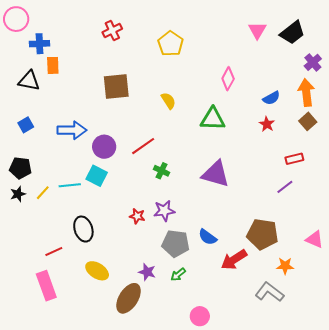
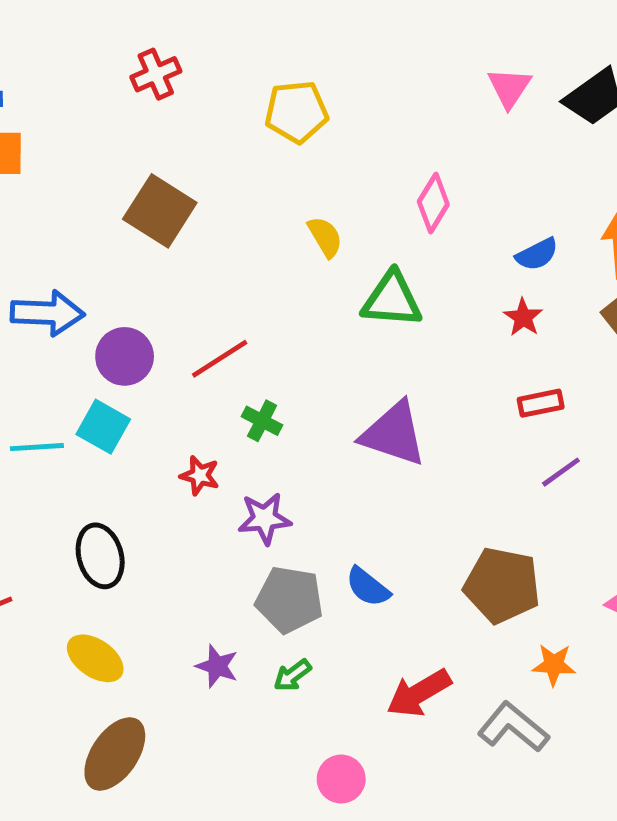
yellow pentagon: (171, 44) -> (296, 112), turned 30
brown square: (116, 86) -> (160, 211), turned 36
yellow semicircle: (168, 101) -> (325, 237), moved
red rectangle: (294, 159) -> (541, 403), moved
red star: (137, 216) -> (200, 475), moved
black ellipse: (83, 229) -> (100, 556), moved
red arrow: (234, 260) -> (419, 693), moved
brown ellipse: (129, 298) -> (115, 754), moved

